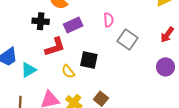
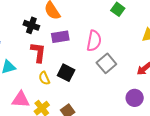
pink semicircle: (109, 20) -> (94, 41), size x1.5
red L-shape: (55, 47) -> (38, 52), turned -80

